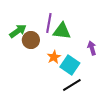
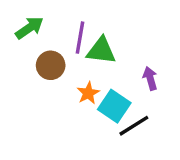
green arrow: (18, 31) -> (29, 28), moved
black line: (72, 85) -> (134, 126), moved

